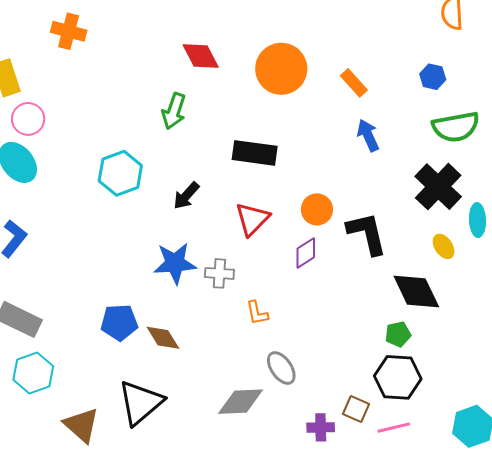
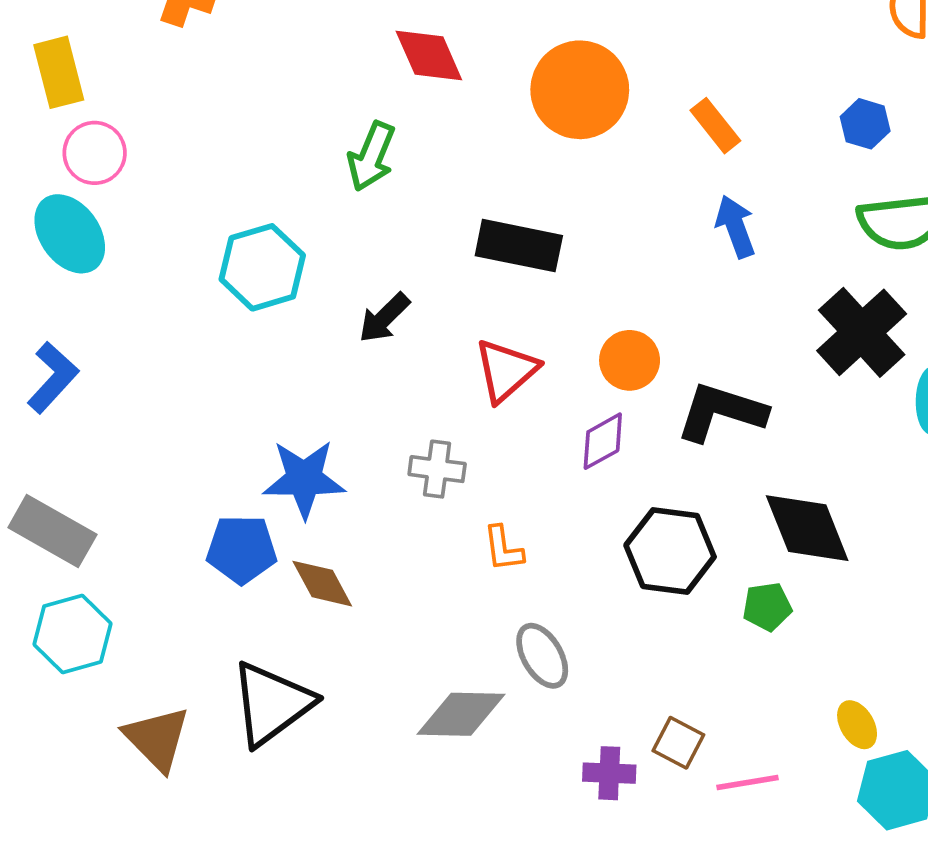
black L-shape: (367, 233) -> (721, 412), turned -63
yellow ellipse: (444, 246) -> (857, 725), moved
blue star: (175, 263) -> (304, 479), moved
black hexagon: (398, 377) -> (670, 551), moved

